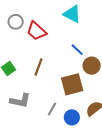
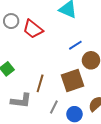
blue line: (77, 50) -> (75, 45), turned -72
brown line: (38, 67) -> (40, 83), moved

